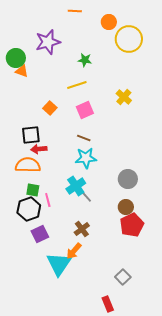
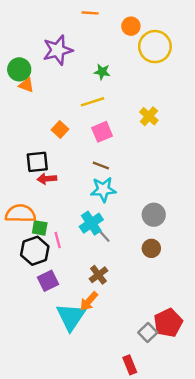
orange semicircle: (28, 165) -> (20, 214), moved
red pentagon: (132, 225) -> (168, 323), moved

